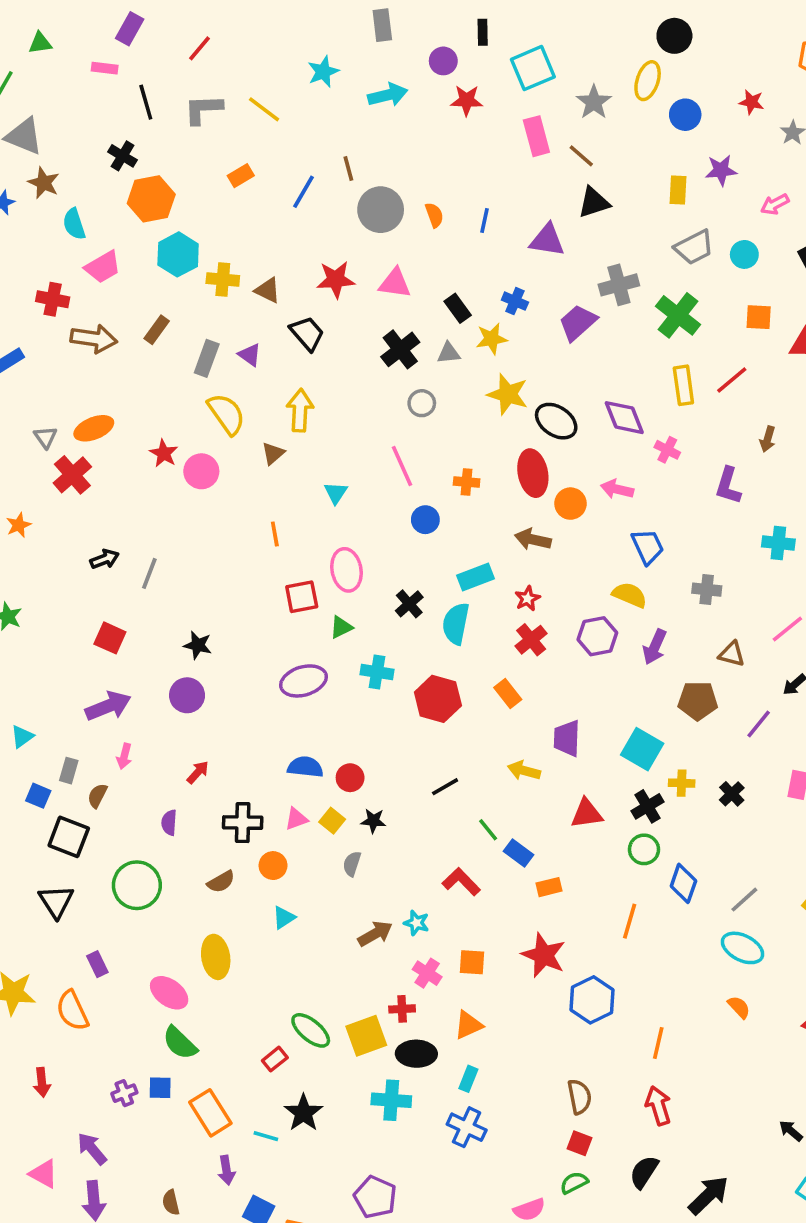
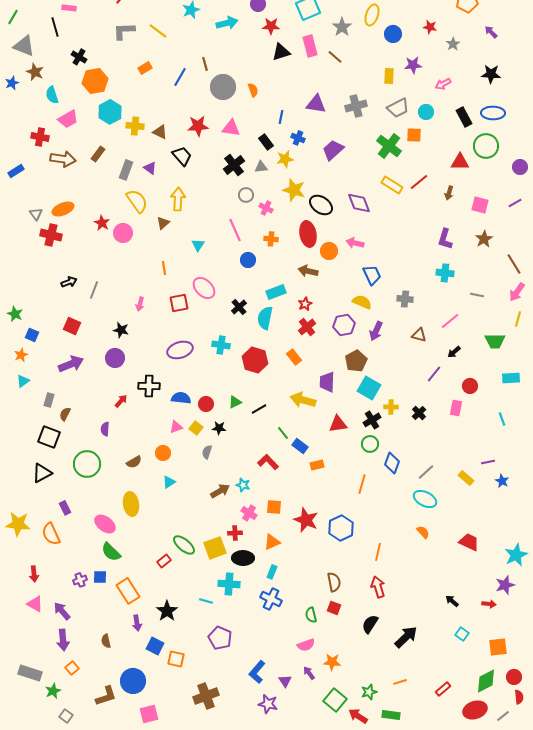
black line: (146, 102) -> (55, 27), moved
black triangle: (594, 202) -> (281, 52), moved
blue line: (484, 220) -> (281, 117), moved
gray cross: (619, 285) -> (356, 106), moved
orange square: (759, 317) -> (414, 135), moved
yellow rectangle: (683, 385) -> (392, 185), turned -50
brown arrow: (768, 439) -> (449, 193), moved
pink cross: (667, 450) -> (266, 208), moved
red cross: (72, 475) -> (51, 235), turned -35
purple L-shape: (728, 486) -> (445, 239), moved
orange star: (19, 525) -> (21, 355), moved
pink ellipse: (346, 570) -> (204, 288), turned -35
green triangle: (341, 627) -> (235, 402), moved
brown pentagon: (698, 701) -> (356, 361), moved, turned -30
pink arrow: (124, 756) -> (140, 304), moved
yellow arrow: (524, 771) -> (303, 400), size x1.4
blue square: (38, 796) -> (32, 335), moved
black cross: (243, 823) -> (149, 386), moved
black triangle: (56, 901) -> (42, 473), turned 35
red star: (544, 955) -> (306, 520), moved
black star: (303, 1113) -> (167, 611), moved
cyan line: (266, 1136) -> (206, 601), moved
pink triangle: (44, 1174) -> (35, 604), moved
green semicircle: (574, 1183) -> (311, 615), moved, turned -77

